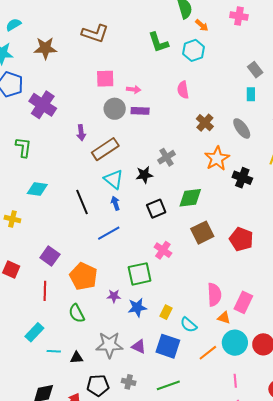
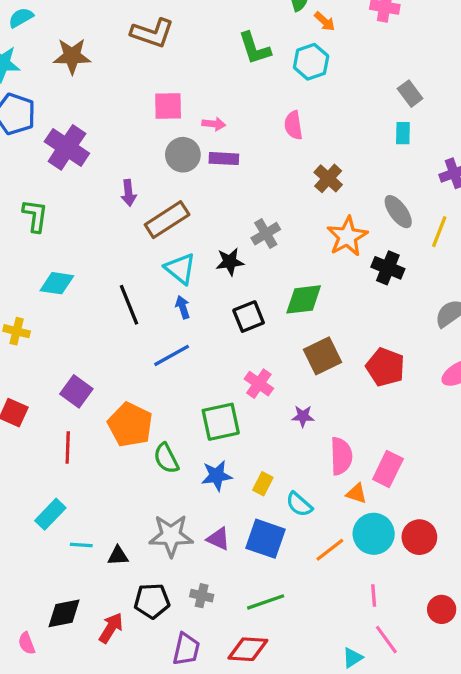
gray ellipse: (242, 128) -> (398, 212), moved
purple star: (114, 296) -> (303, 416), moved
green semicircle: (77, 313) -> (166, 458), moved

